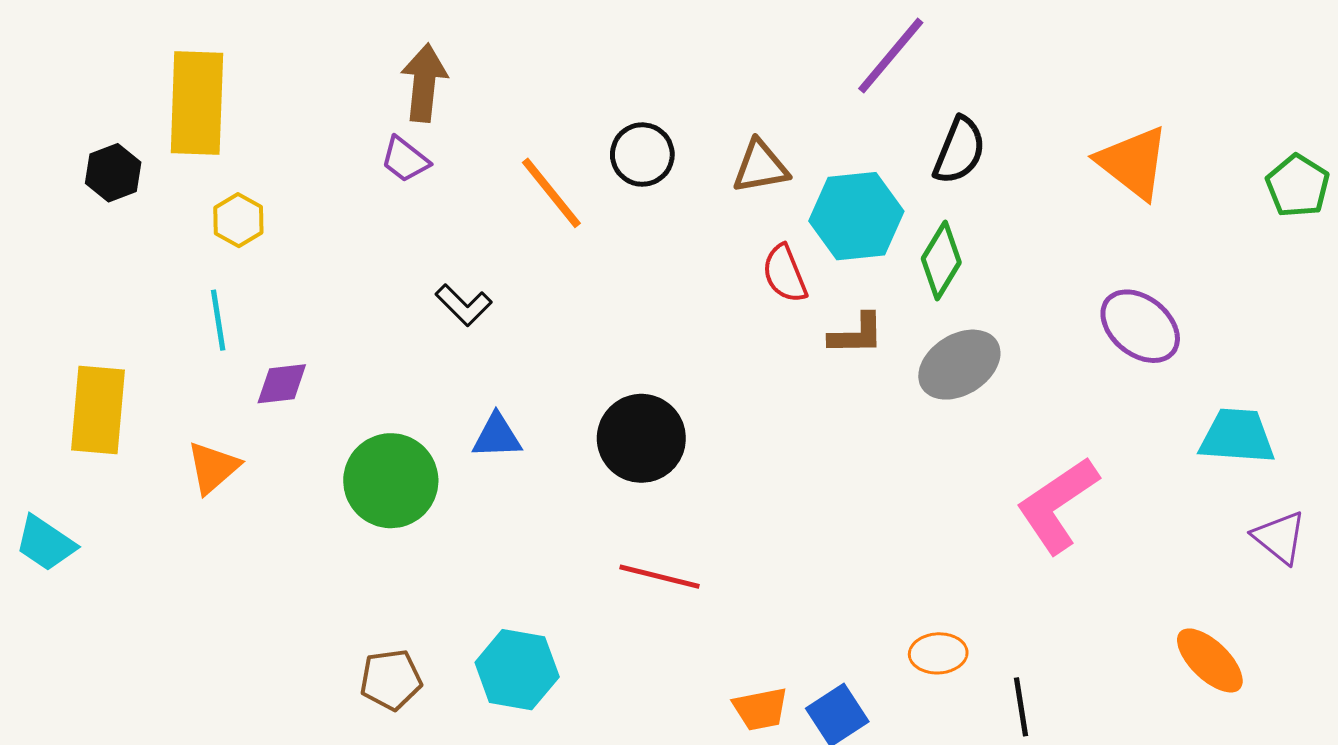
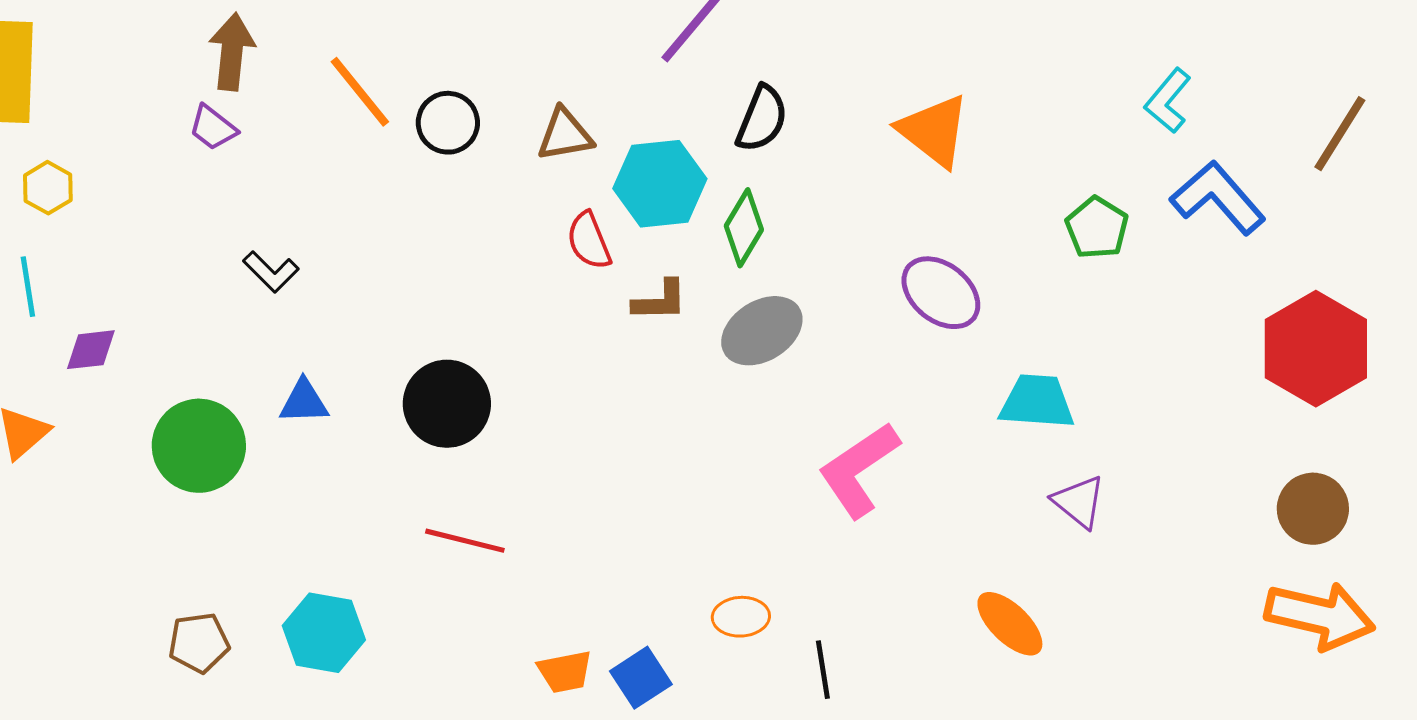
green pentagon: (1298, 186) -> (1097, 228), moved
orange line: (551, 193) -> (360, 92), moved

